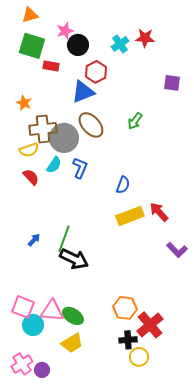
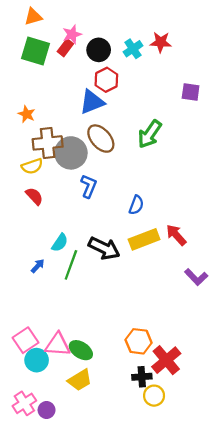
black circle: (78, 45) -> (99, 50), moved
red rectangle: (51, 66) -> (65, 48), moved, turned -63
green arrow: (135, 121) -> (150, 134), size x1.5
cyan semicircle: (54, 165) -> (60, 243), moved
black arrow: (74, 259) -> (104, 248), moved
pink square: (23, 307) -> (25, 340), turned 35

